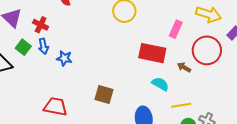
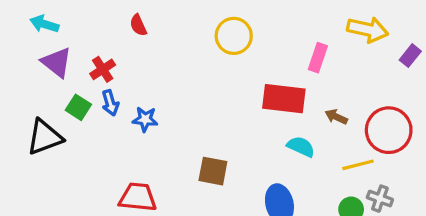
red cross: (41, 25) -> (103, 69), turned 35
red circle: (207, 50) -> (389, 130), moved
yellow line: (181, 105) -> (358, 165), moved

